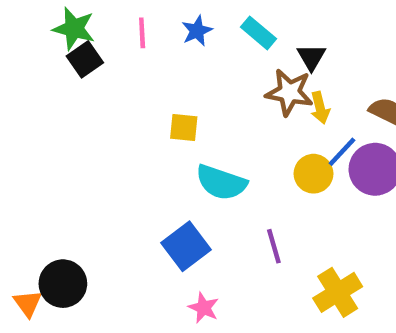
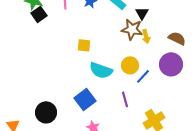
blue line: (342, 152) -> (143, 76), moved
yellow circle: (314, 174) -> (130, 65), moved
black circle: (63, 284) -> (46, 112), moved

